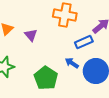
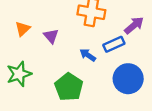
blue arrow: (72, 63) -> (88, 55), moved

